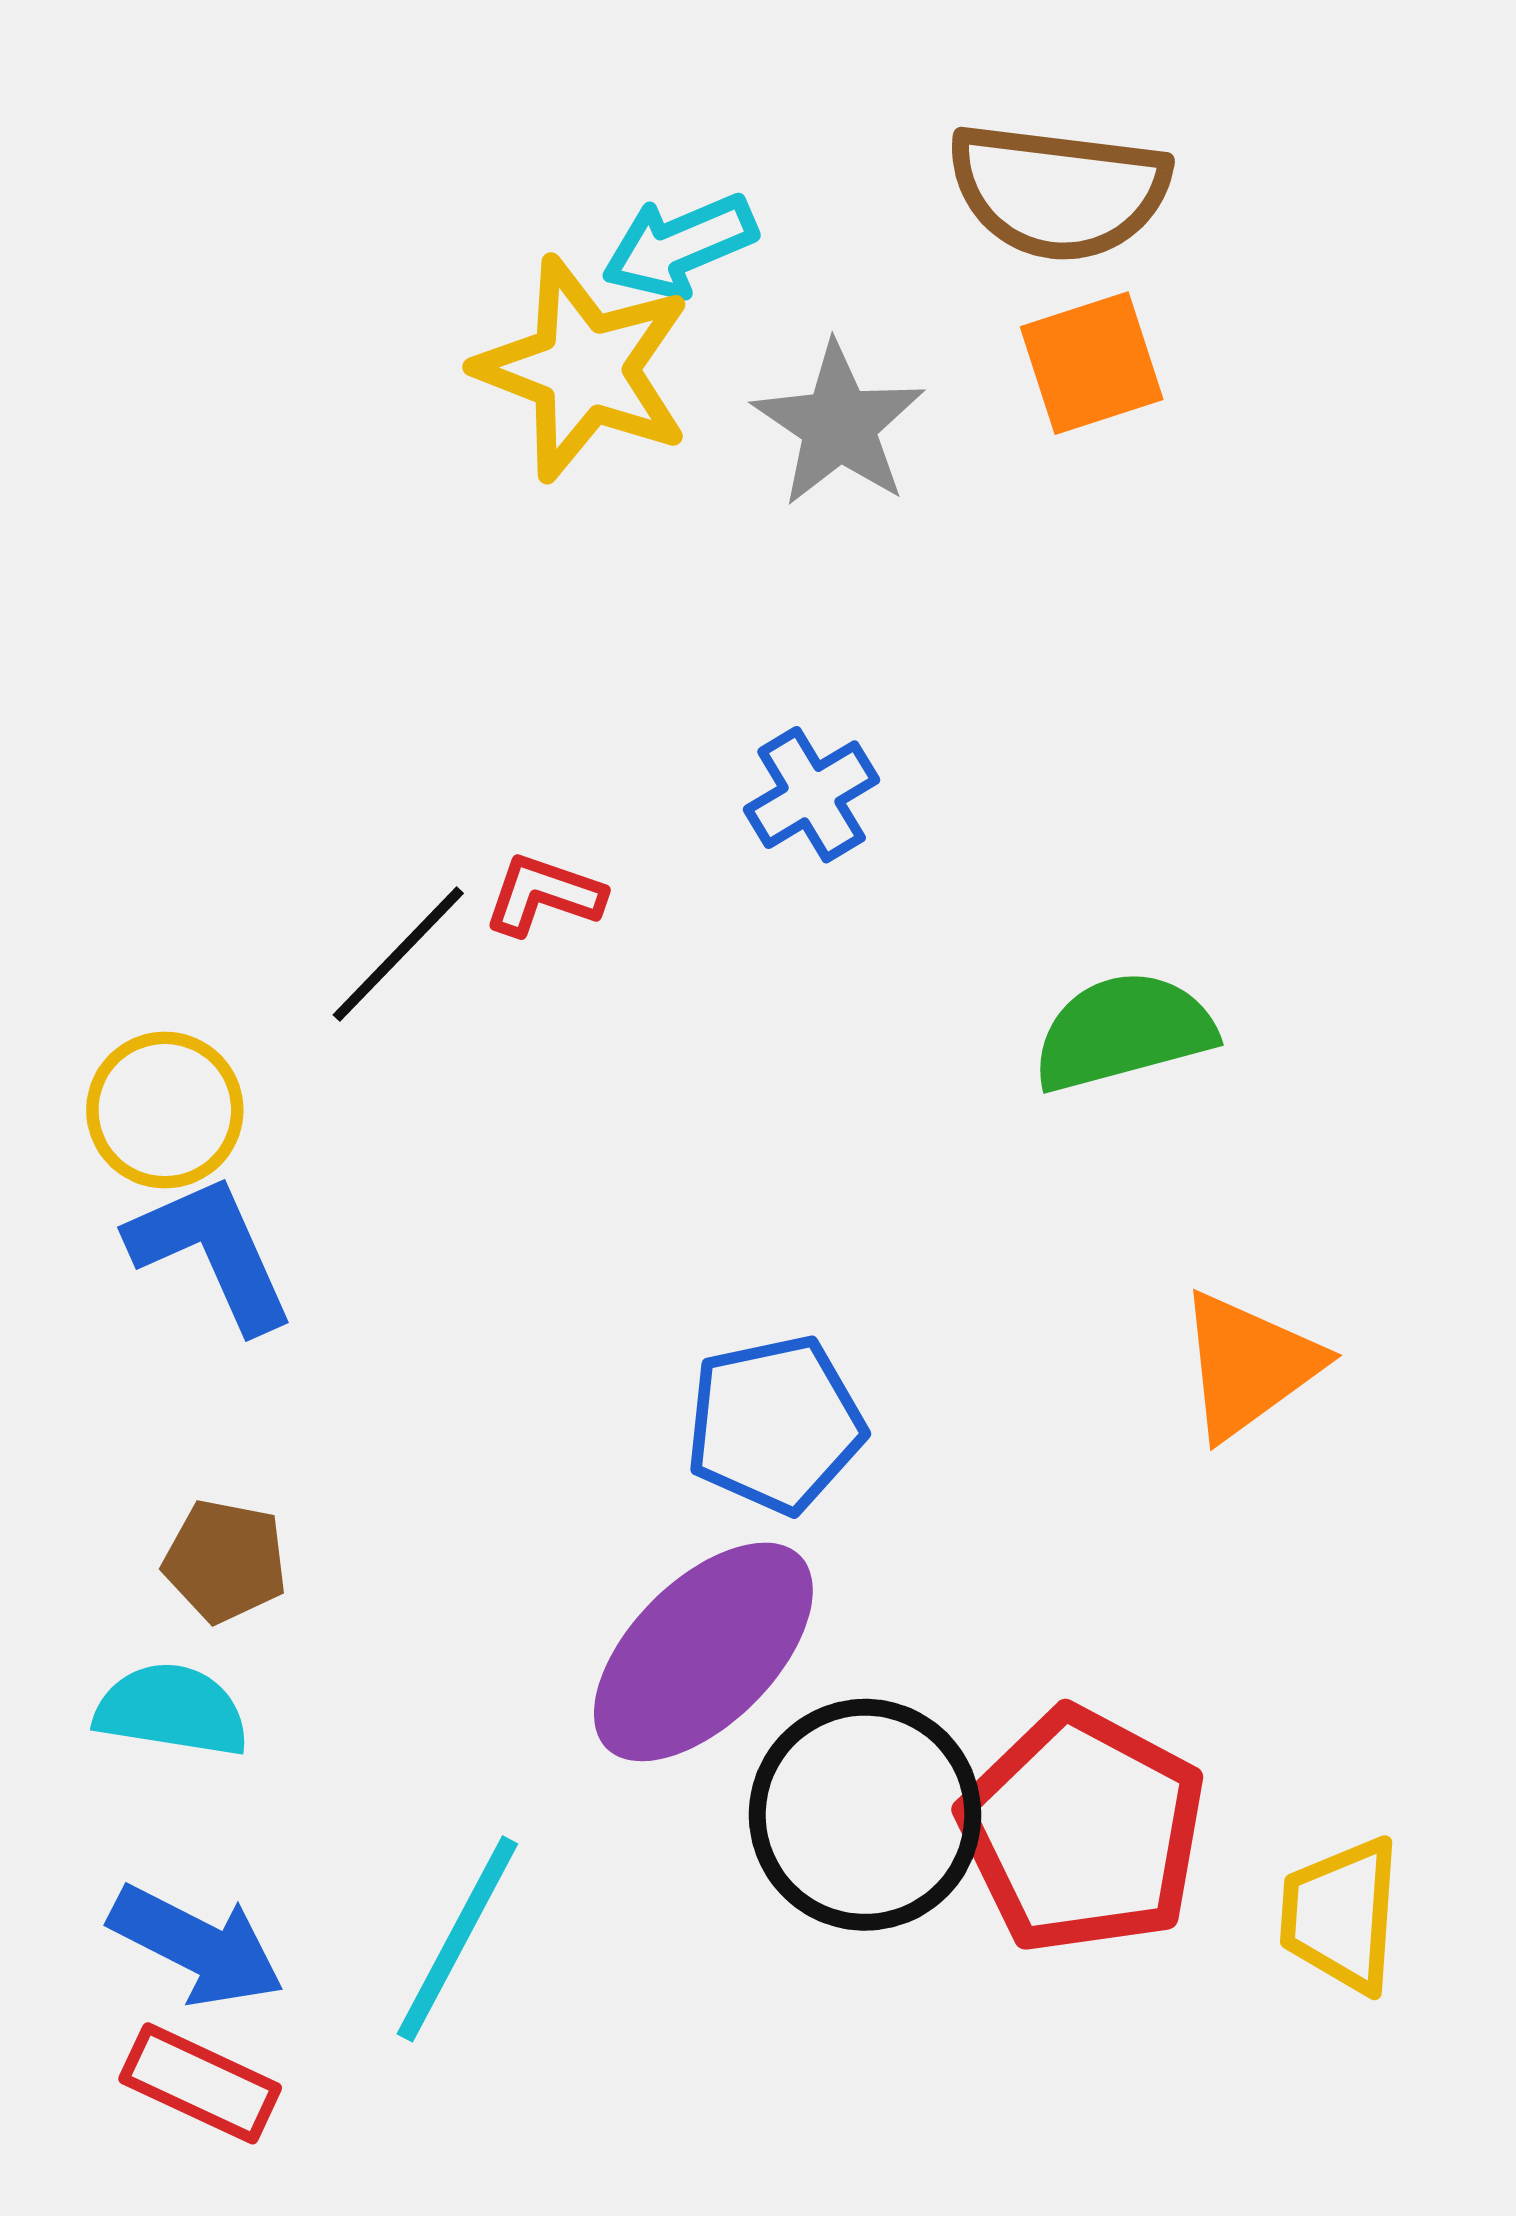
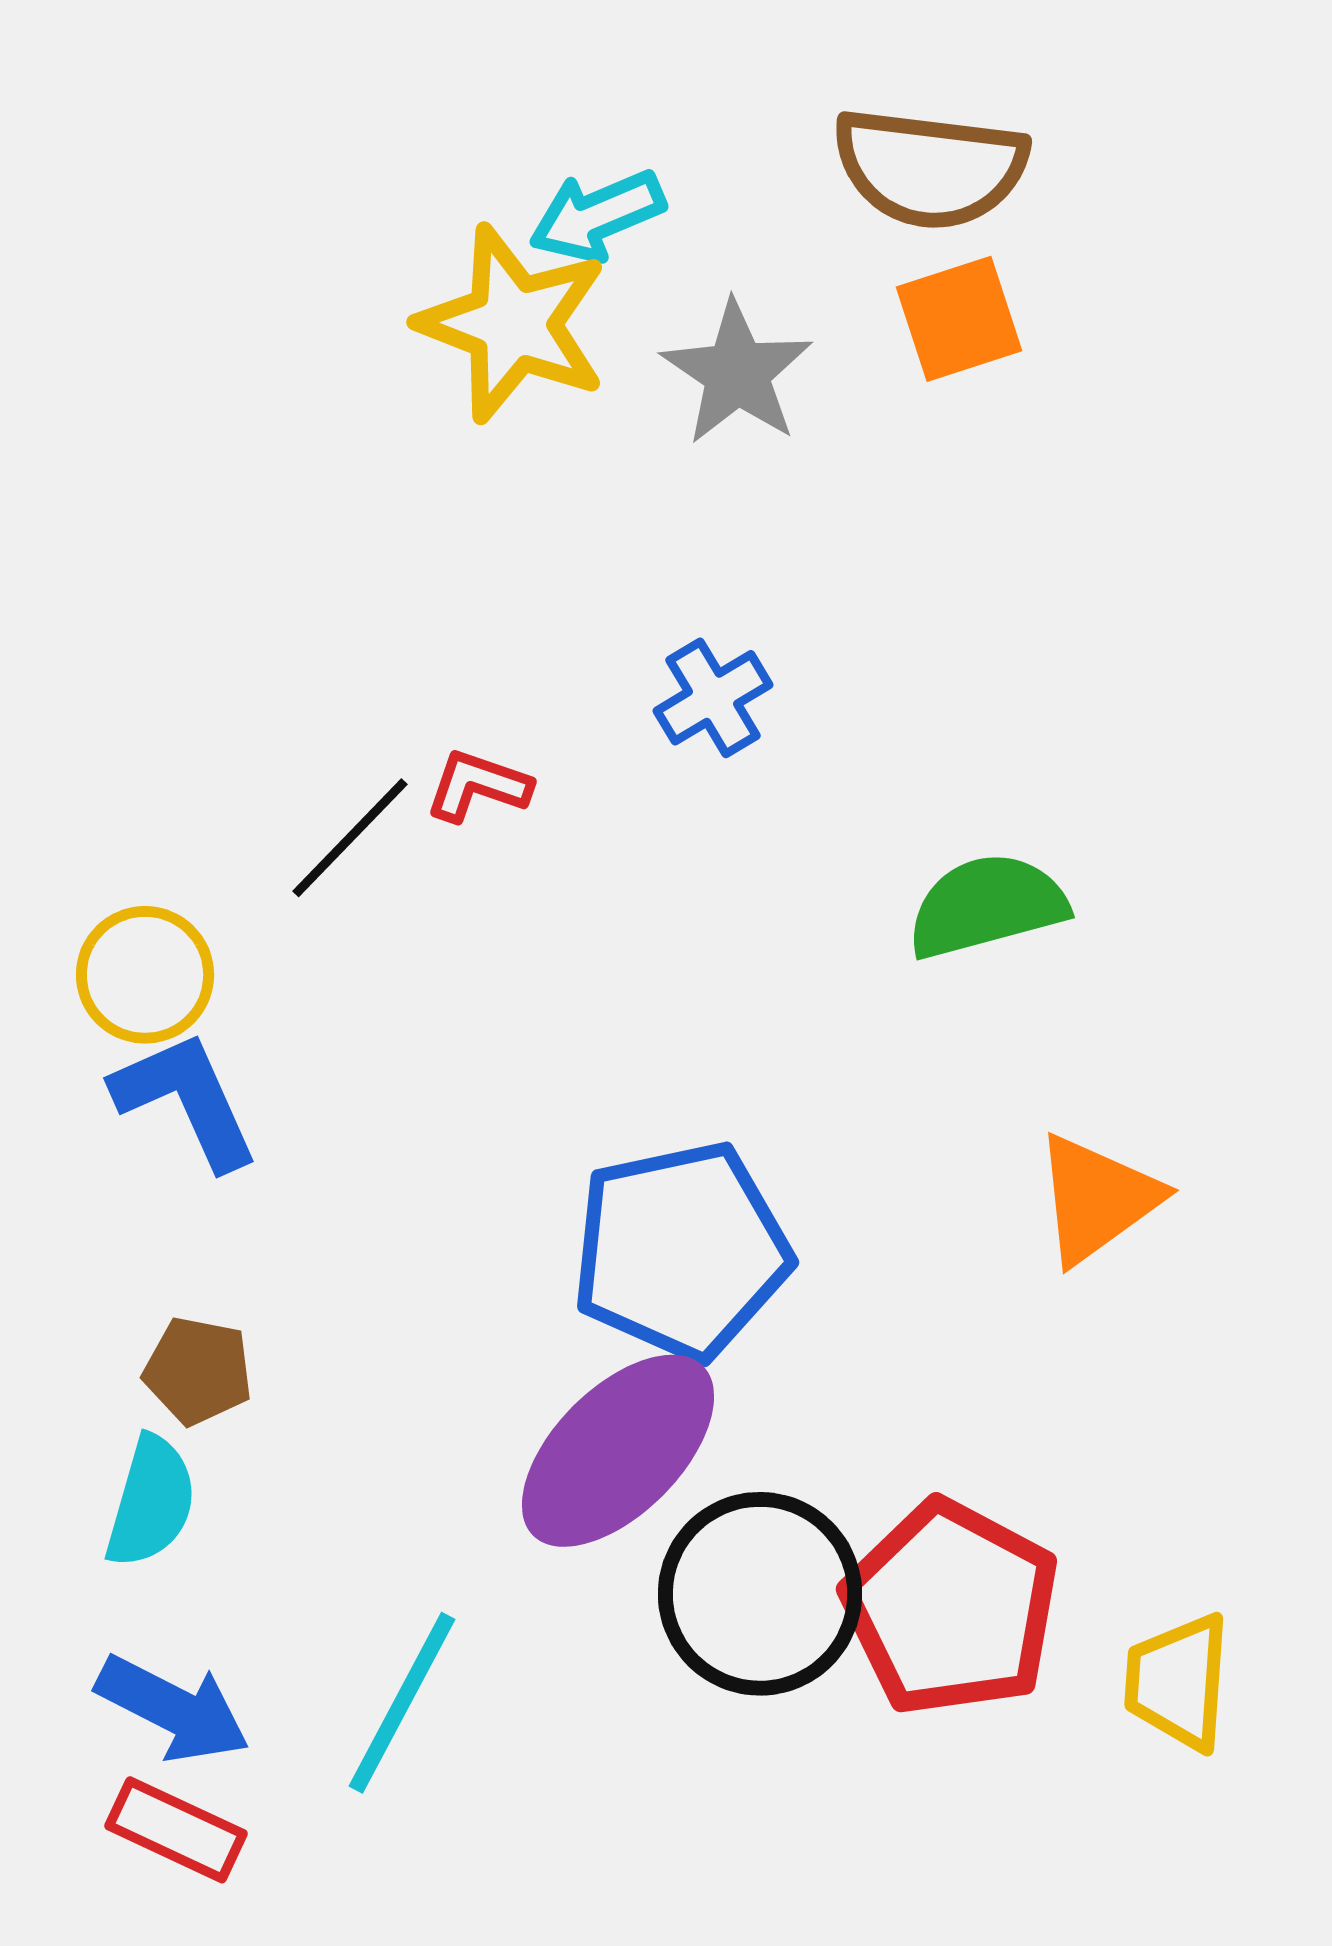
blue pentagon: (775, 1424) -> (681, 1251), size x1.4
cyan semicircle: (172, 1710) -> (151, 1502), turned 97

